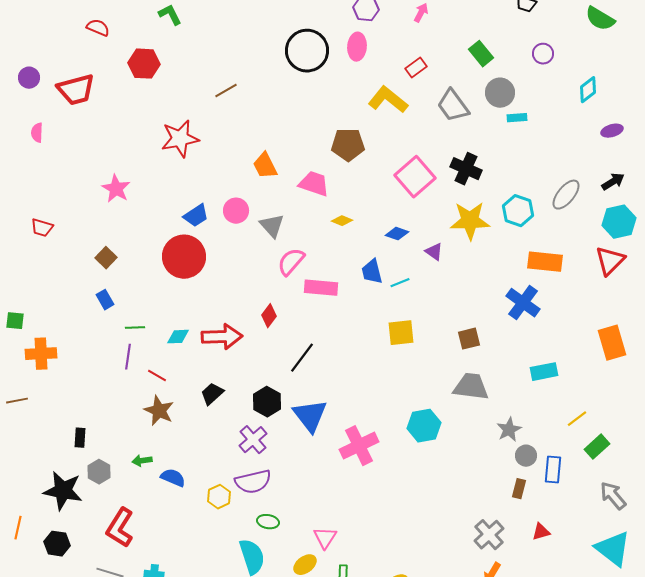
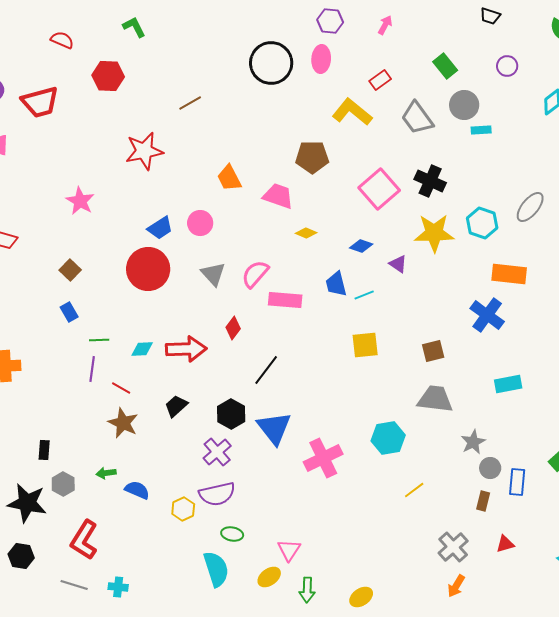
gray triangle: (272, 226) -> (213, 274), moved
yellow line: (577, 419) -> (414, 490), moved

